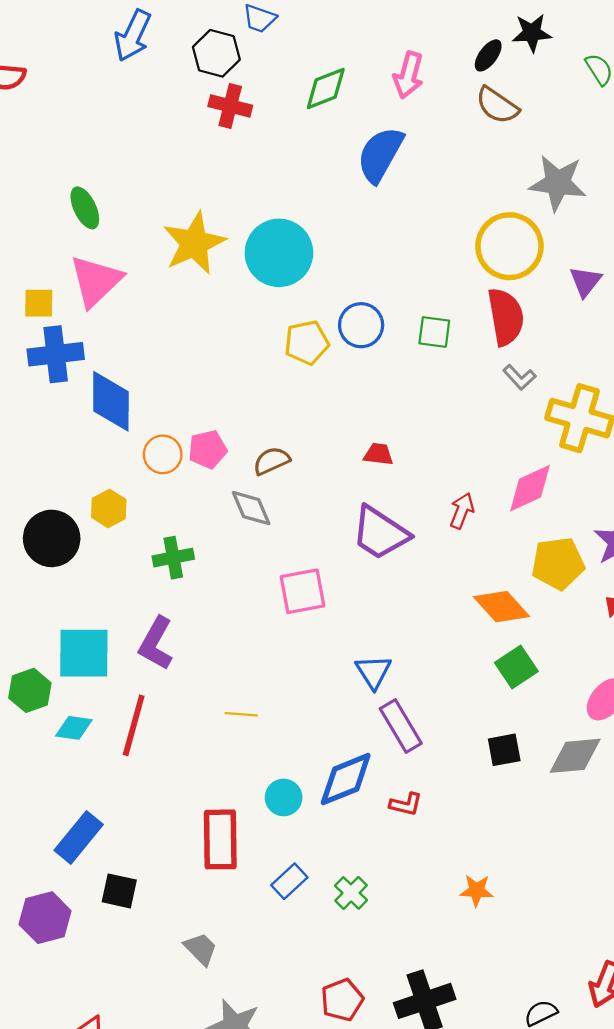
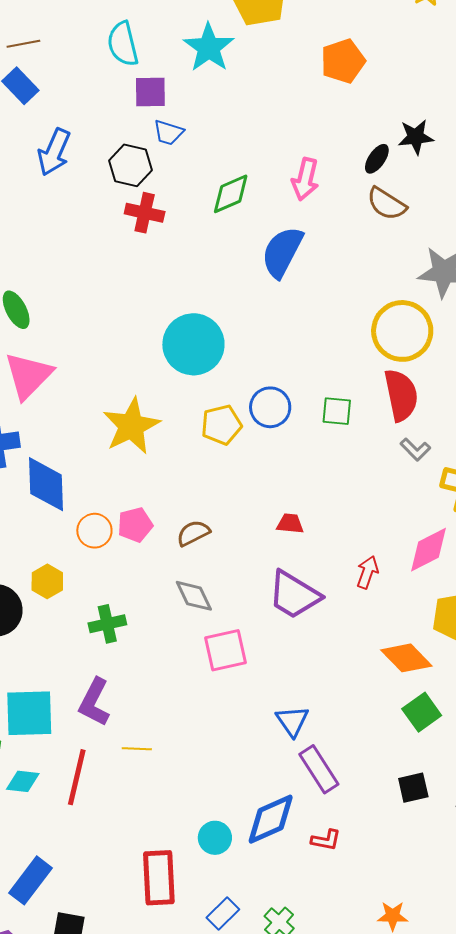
yellow star: (194, 243) -> (131, 426), moved
gray diamond: (251, 508) -> (194, 596), moved
yellow line: (241, 714) -> (137, 749), moved

